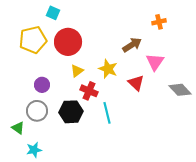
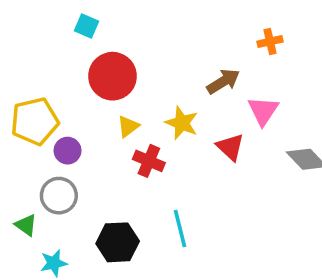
yellow pentagon: (33, 40) -> (35, 121), moved
black hexagon: (71, 112) -> (118, 242), moved
cyan line: (107, 113) -> (180, 228), moved

